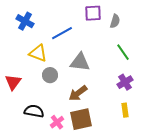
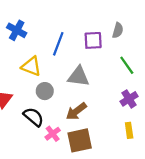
purple square: (93, 13) -> (93, 40), moved
blue line: (62, 33) -> (58, 44), turned -40
black semicircle: (34, 111) -> (34, 117), moved, turned 30
pink cross: (57, 122) -> (53, 134), moved

